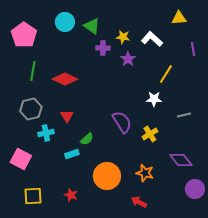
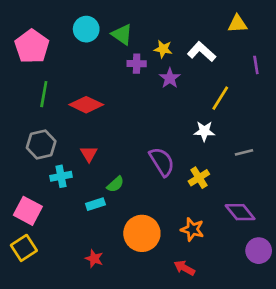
yellow square: (33, 196) -> (24, 248), moved, turned -30

